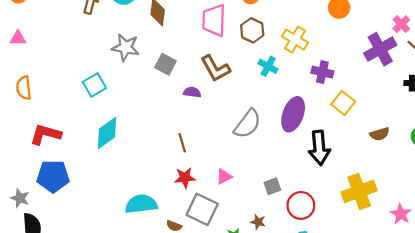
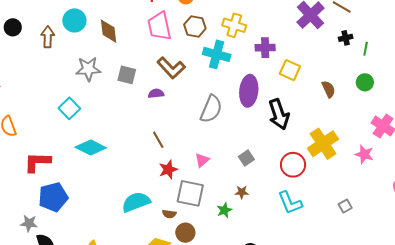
cyan cross: (268, 66) -> (217, 54), size x1.5
cyan diamond: (107, 133) -> (91, 148), turned 76
brown semicircle: (380, 134) -> (328, 89), turned -84
red circle: (301, 205) -> (293, 165), moved

